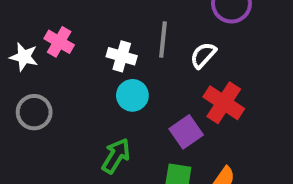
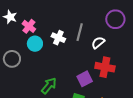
white star: (24, 57) -> (10, 17), moved
cyan circle: (132, 95) -> (35, 44), moved
red cross: (224, 103) -> (105, 67), turned -30

